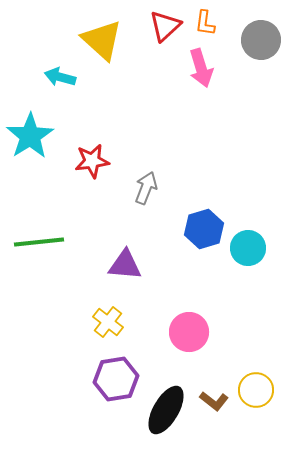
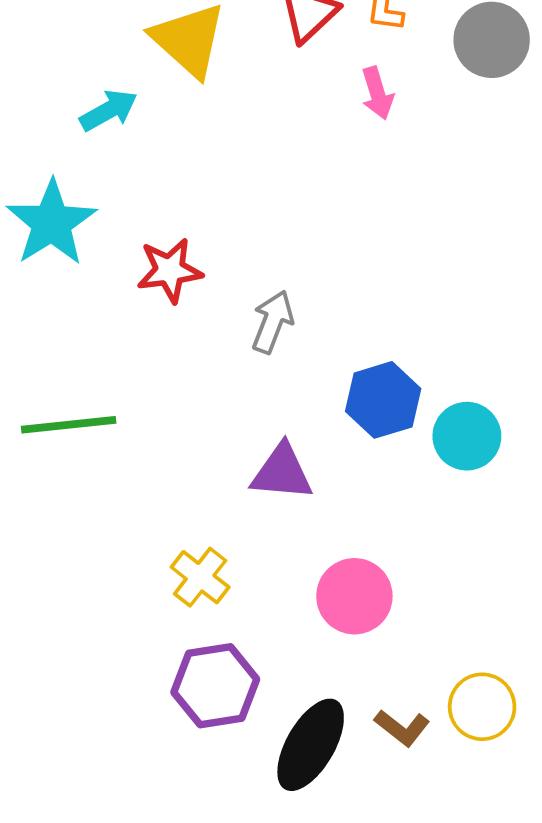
pink arrow: (201, 68) -> (377, 93), size x0.7
cyan arrow: (60, 77) -> (109, 110), turned 136
purple triangle: (125, 265) -> (282, 472), moved

